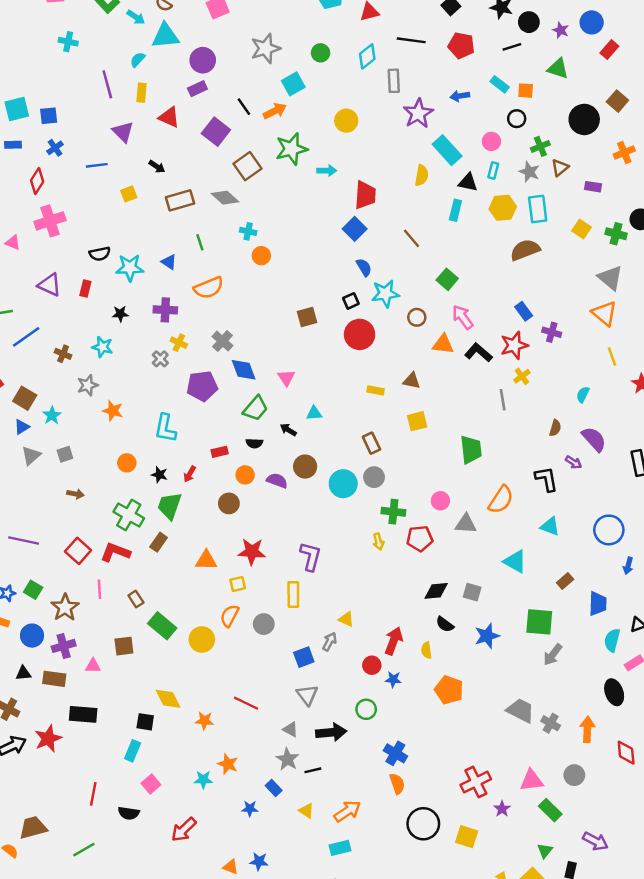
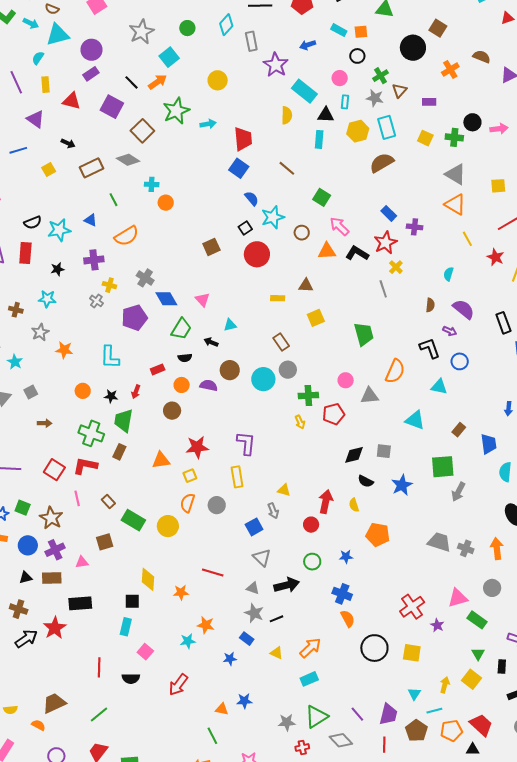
red rectangle: (85, 288) -> (25, 253), size x1.5
blue circle: (609, 530) -> (460, 361), moved, size x0.7
gray arrow: (330, 642) -> (273, 511), turned 140
blue star: (393, 679) -> (346, 557), moved
yellow diamond: (168, 699) -> (148, 579), turned 40

